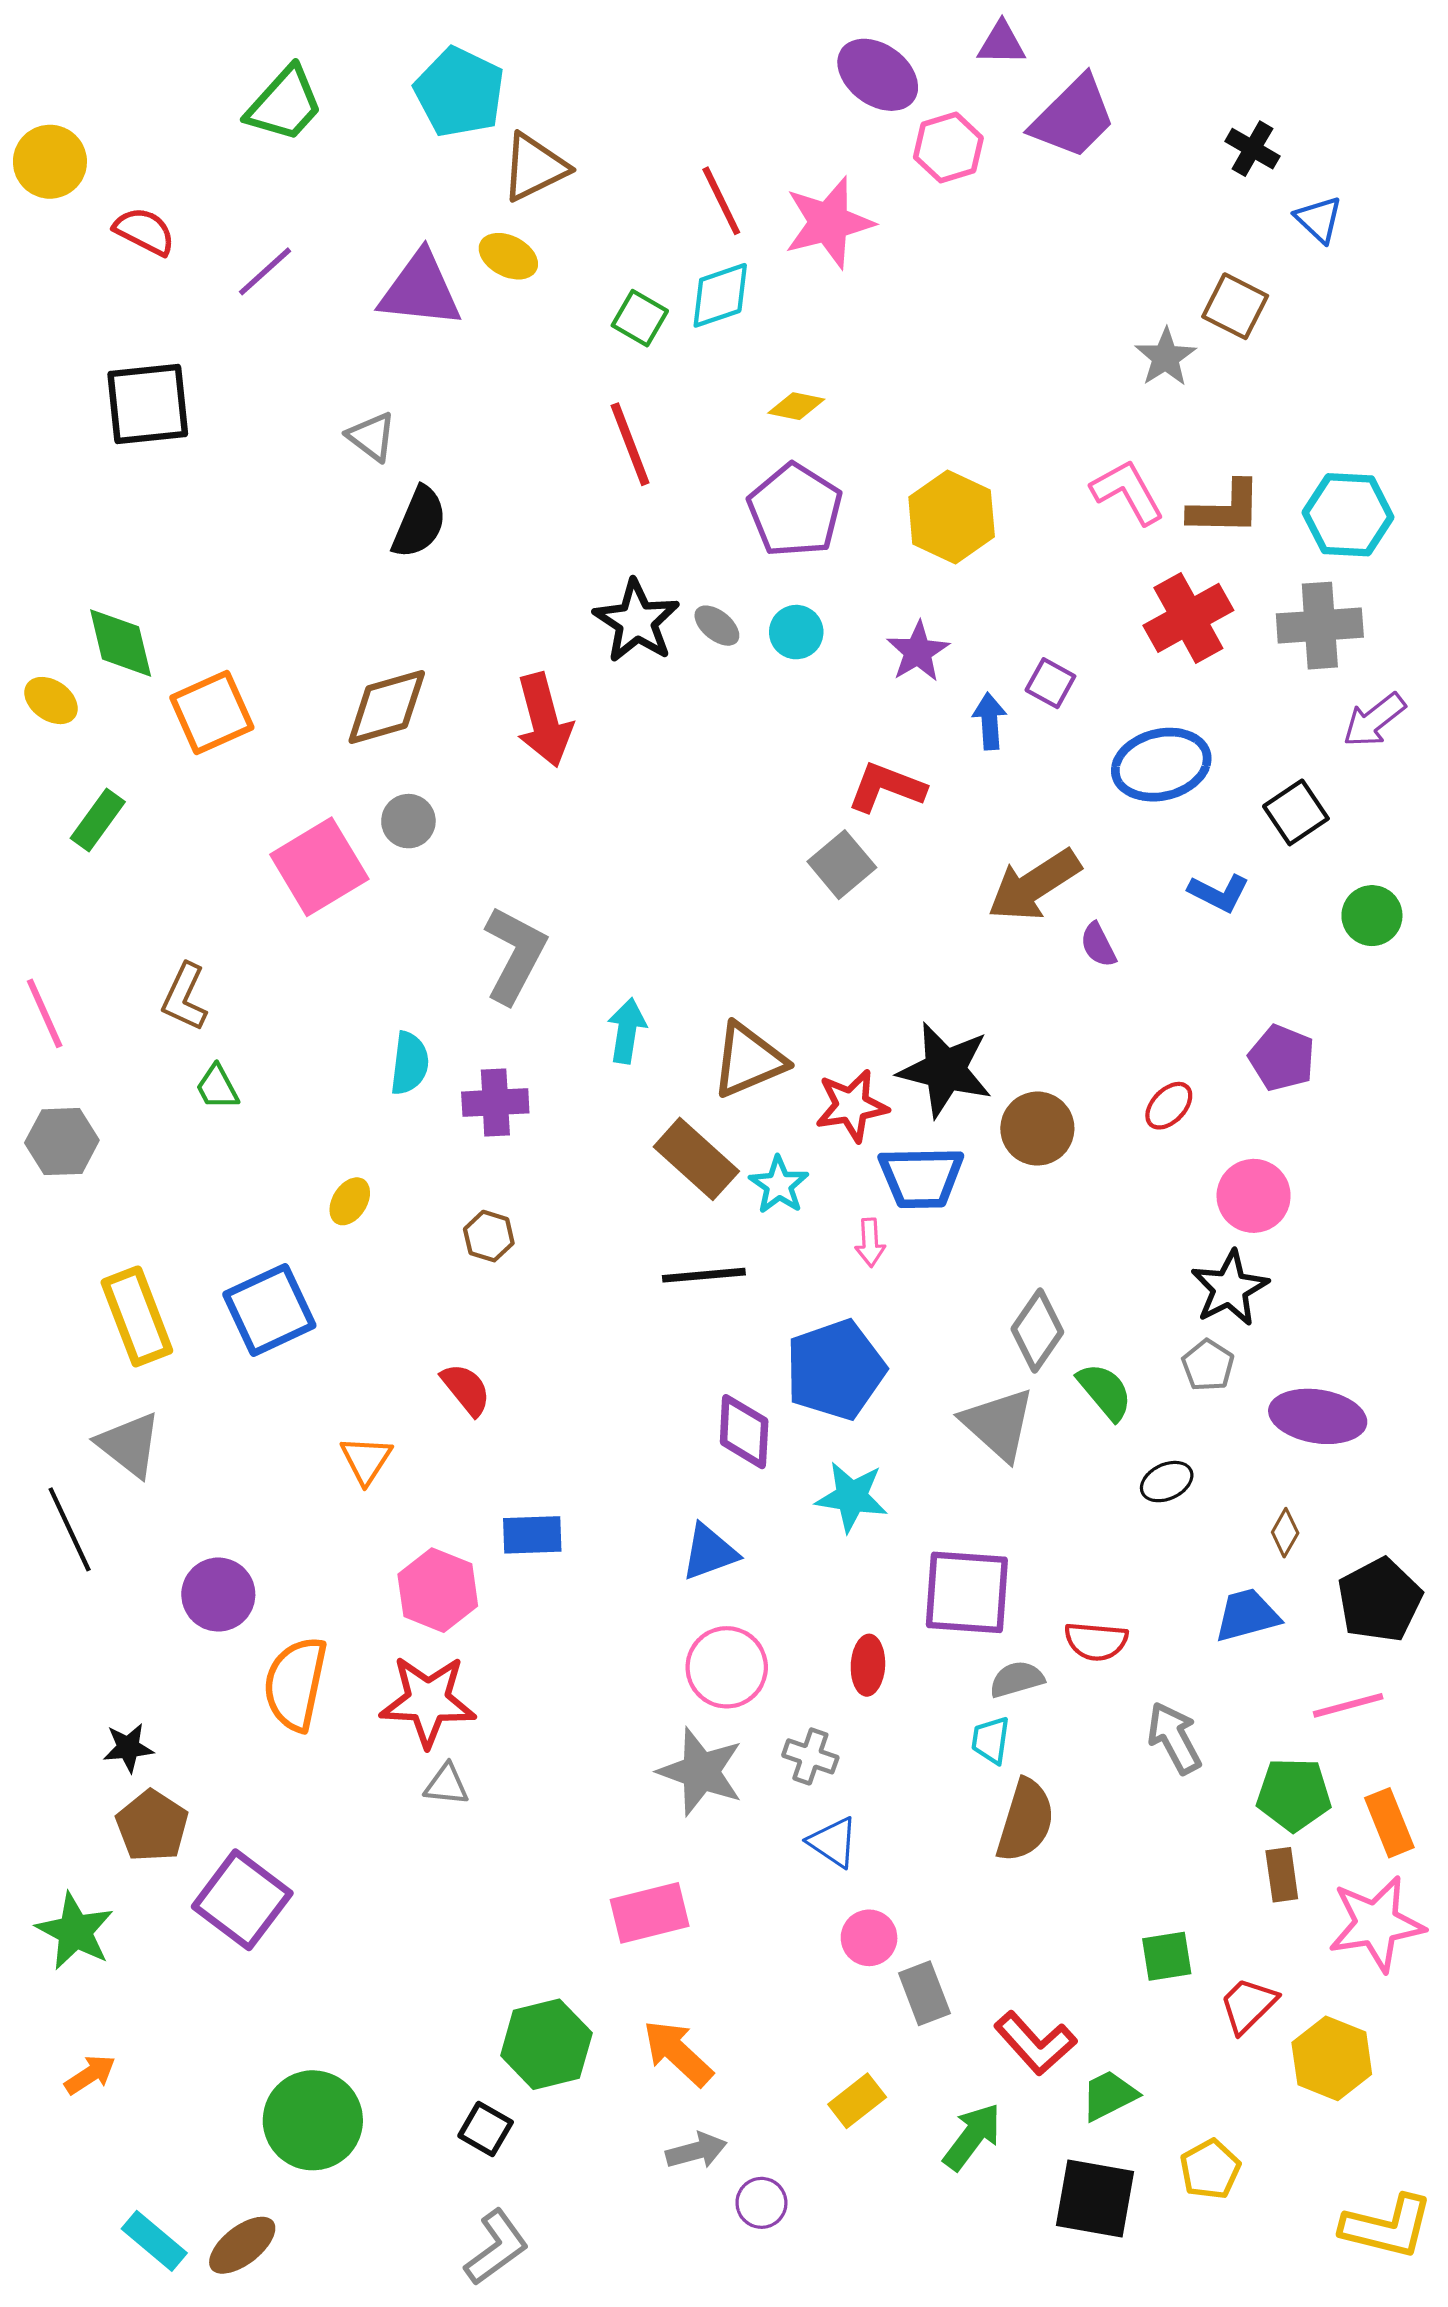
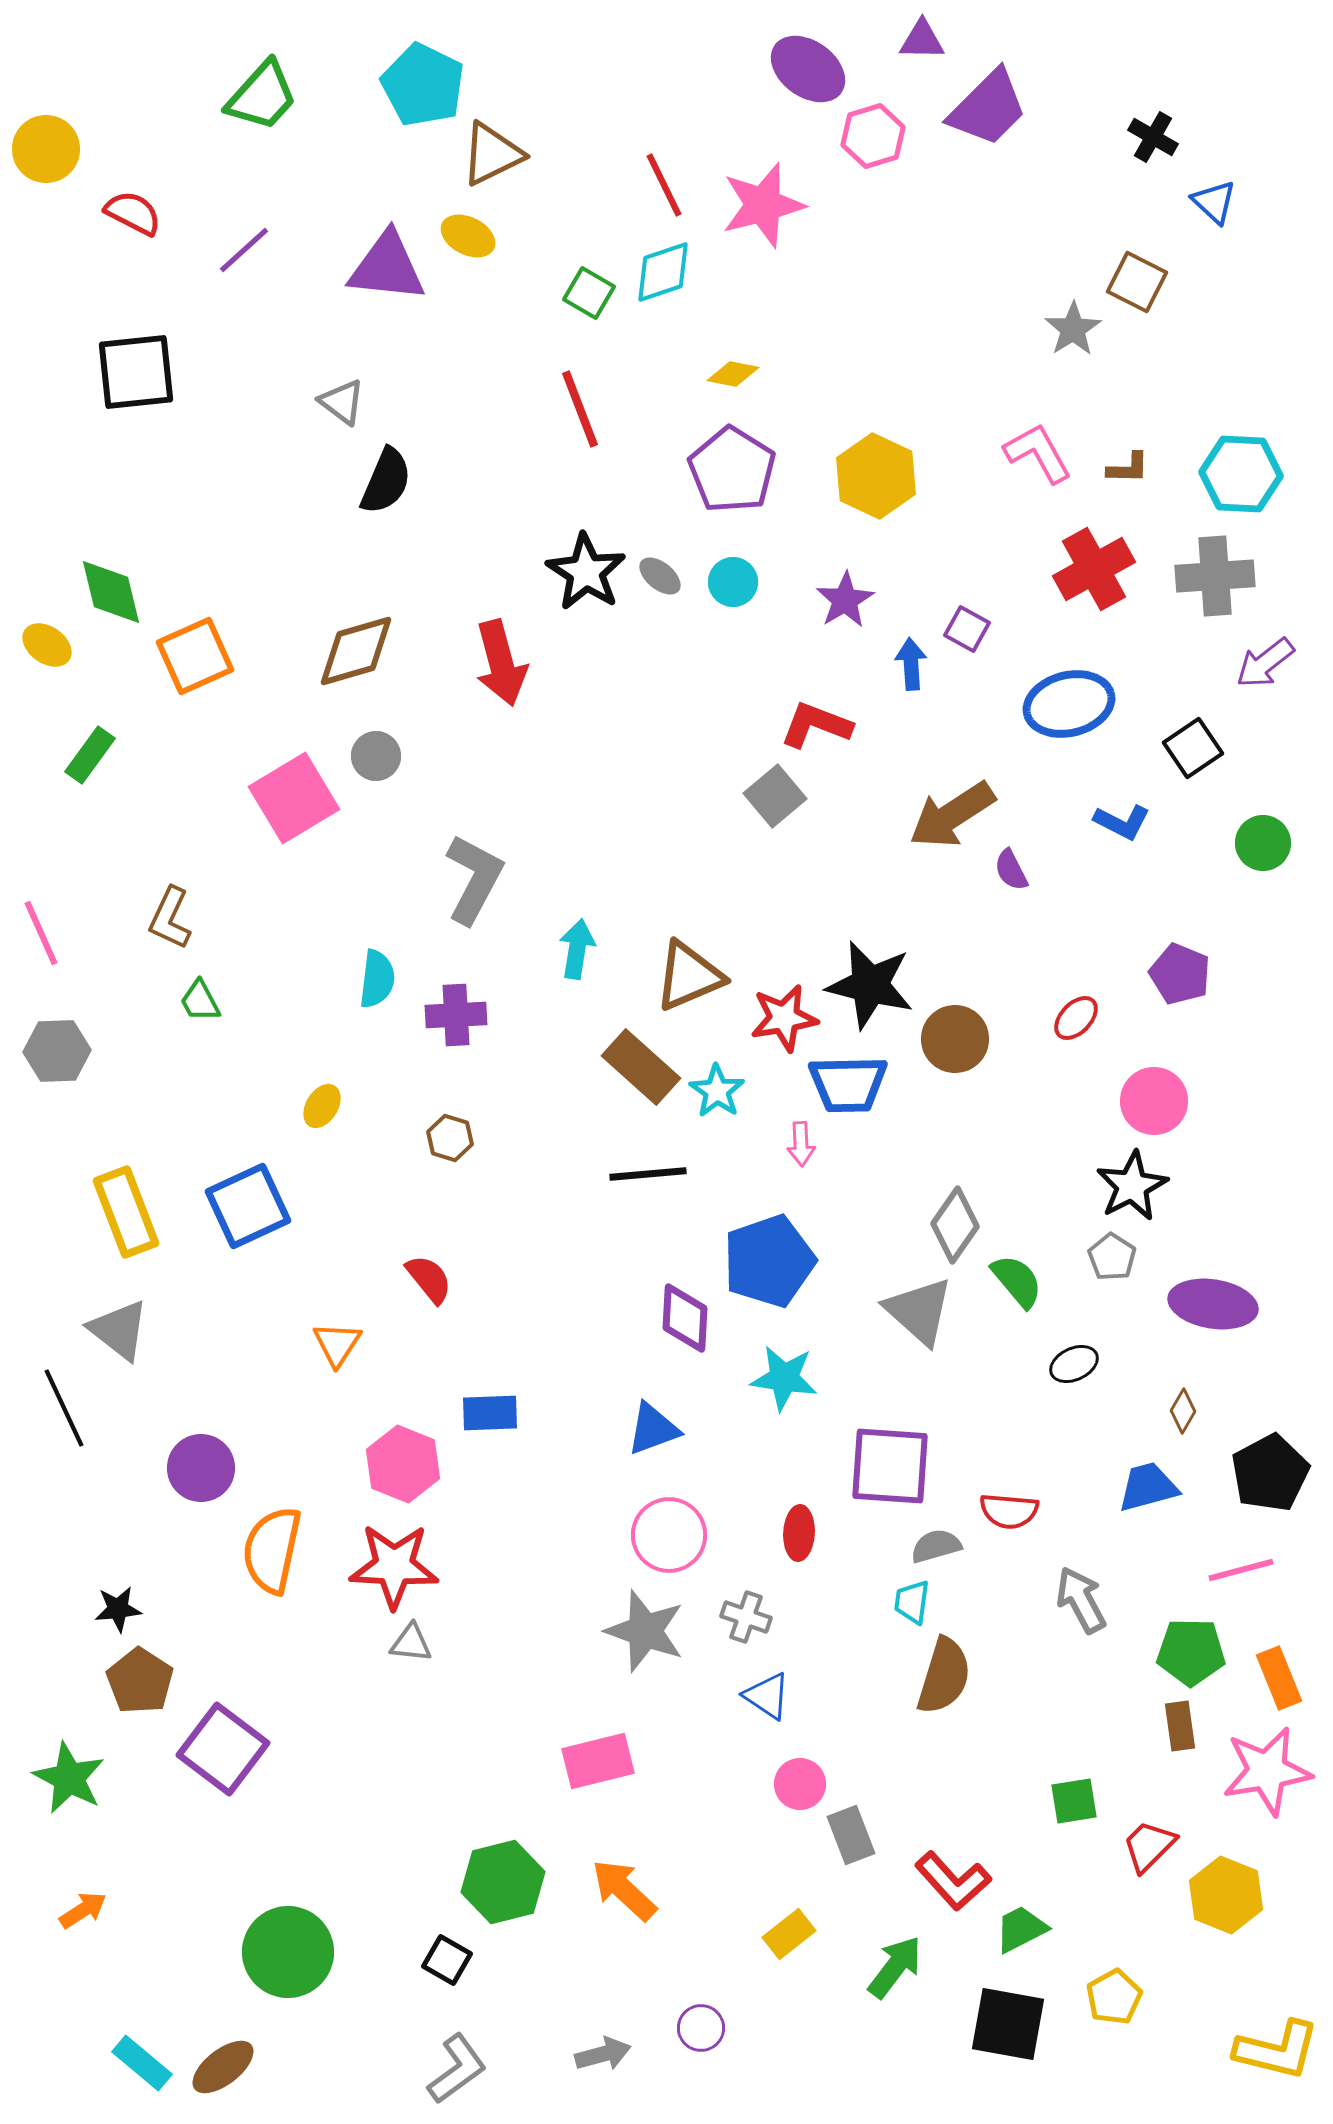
brown L-shape: (1225, 508) -> (1128, 468), size x0.6
gray arrow: (696, 2151) -> (603, 2054), moved

